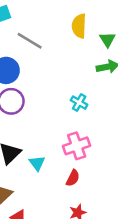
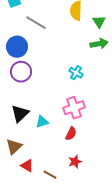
cyan triangle: (37, 163) -> (42, 122), turned 48

